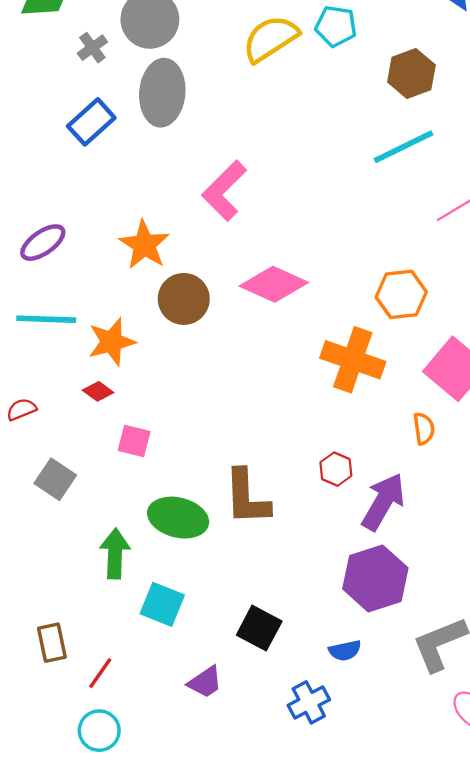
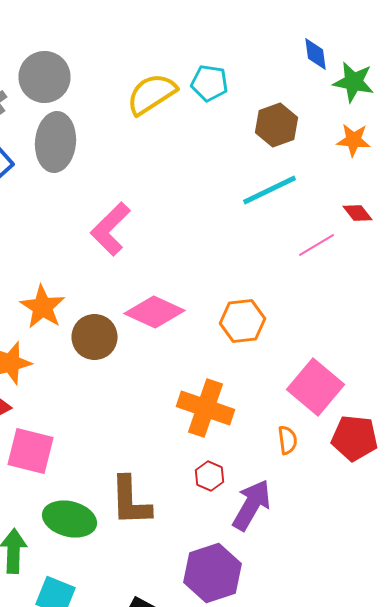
orange star: (144, 245) -> (42, 307), moved
orange hexagon: (401, 294) -> (242, 321), moved
brown circle: (184, 299) -> (94, 337), moved
orange cross: (353, 360) -> (206, 408), moved
pink square: (134, 441) -> (30, 451), size x1.6
purple hexagon: (375, 578) -> (212, 573), moved

